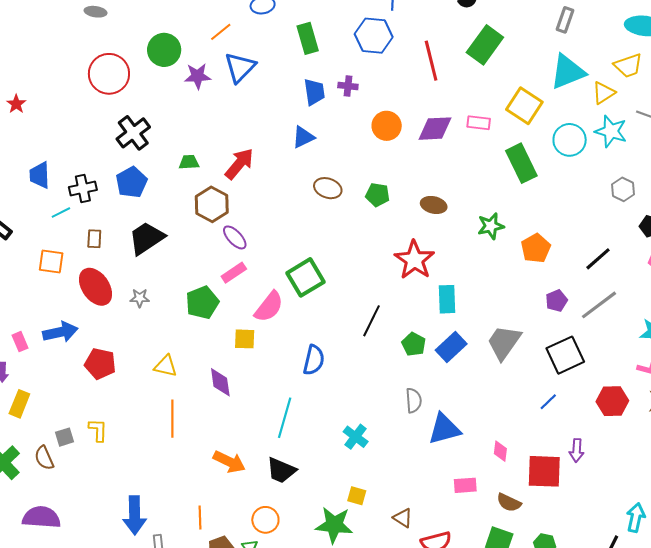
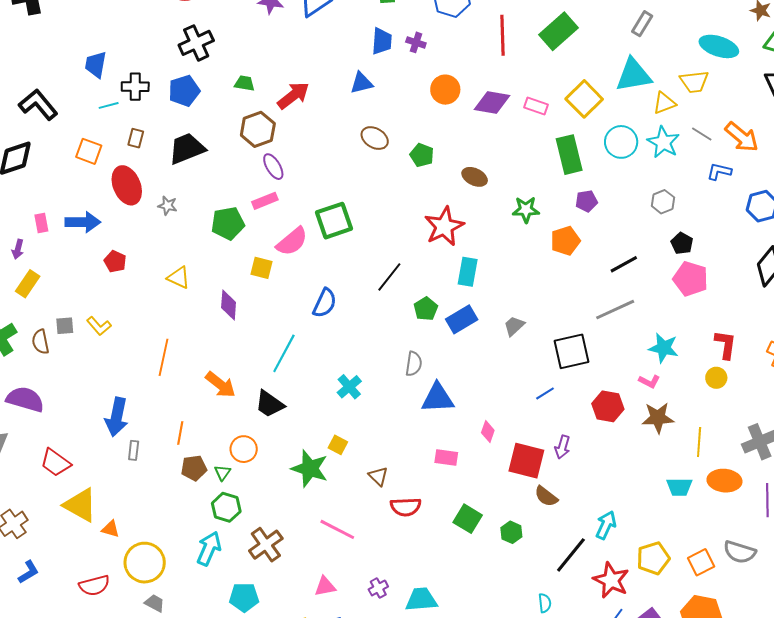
purple pentagon: (556, 301) -> (586, 201), moved
gray trapezoid: (504, 342) -> (514, 326), size x0.6
red pentagon: (100, 364) -> (115, 261), size x0.7
orange line: (172, 419) -> (164, 357), moved
yellow L-shape: (98, 430) -> (99, 326), turned 125
brown semicircle: (509, 503) -> (546, 496), moved

